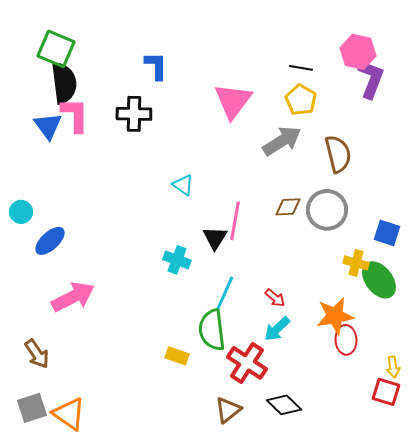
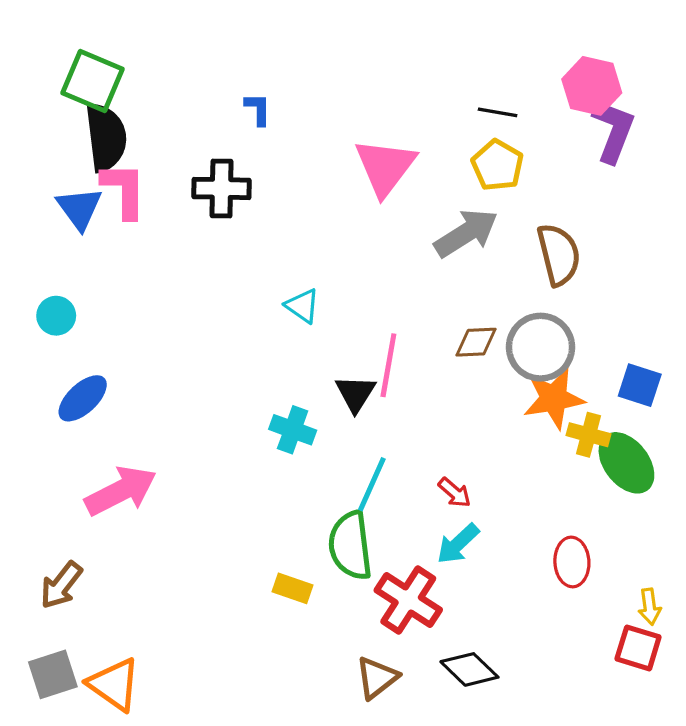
blue L-shape: (156, 66) -> (258, 109), size x0.7
cyan circle: (21, 212) -> (56, 316), moved
orange star: (335, 316) -> (554, 398), moved
brown arrow: (37, 354) -> (61, 585), turned 72

